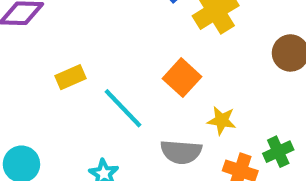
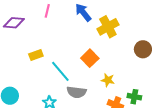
gray semicircle: (181, 152) -> (77, 92), moved
green cross: (278, 152) -> (134, 97), turned 32

